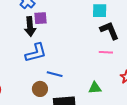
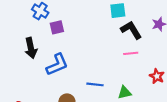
black arrow: (30, 27) -> (31, 48), moved
blue line: (55, 74) -> (95, 84), moved

